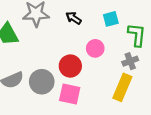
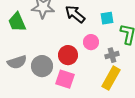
black arrow: (74, 18) -> (75, 14), size x1.5
gray cross: (130, 61) -> (112, 55), moved

